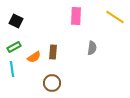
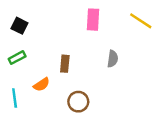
orange semicircle: (34, 57) -> (42, 84), moved
cyan line: (12, 69) -> (15, 98), moved
brown circle: (52, 83) -> (78, 102), moved

